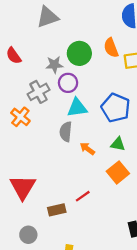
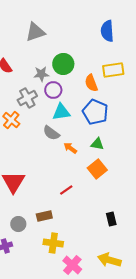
orange semicircle: (111, 48) -> (91, 83), moved
gray semicircle: (66, 132) -> (51, 133), turned -60
brown rectangle: (57, 210) -> (44, 216), moved

